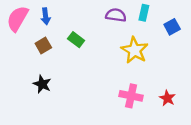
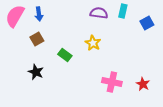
green rectangle: (76, 40) -> (65, 55), moved
yellow star: (135, 50) -> (93, 43), moved, size x0.7

